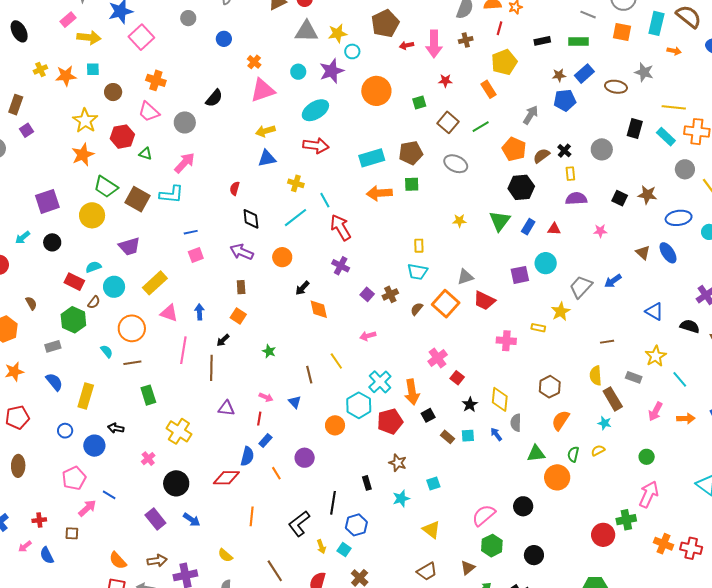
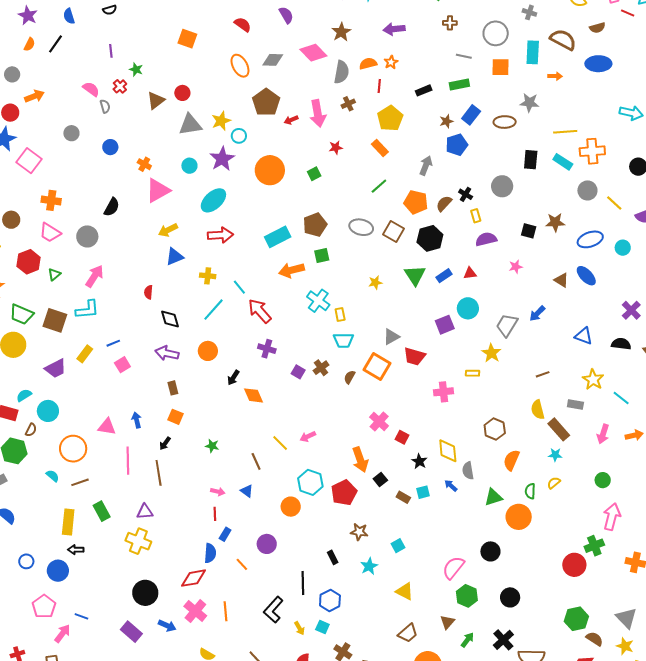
brown square: (448, 122) -> (393, 231), moved
green triangle: (145, 154) -> (54, 274), turned -48
blue rectangle: (528, 227) -> (444, 276), turned 35
yellow rectangle: (155, 283) -> (85, 354), moved, size x0.7
pink arrow: (368, 336) -> (308, 436), moved
cyan cross: (380, 382) -> (318, 301), moved
yellow rectangle: (86, 396) -> (68, 522), moved
purple triangle: (226, 408) -> (145, 512), moved
pink cross: (148, 459) -> (195, 611), moved, size x1.6

